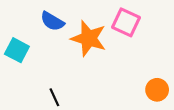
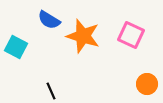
pink square: (126, 22) -> (131, 35), moved

